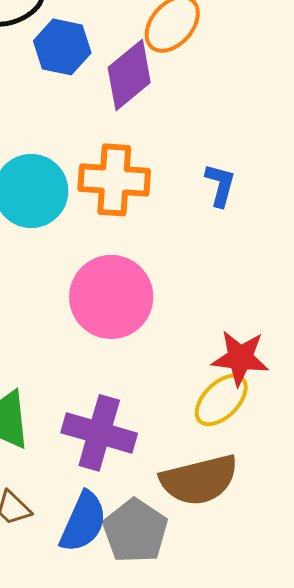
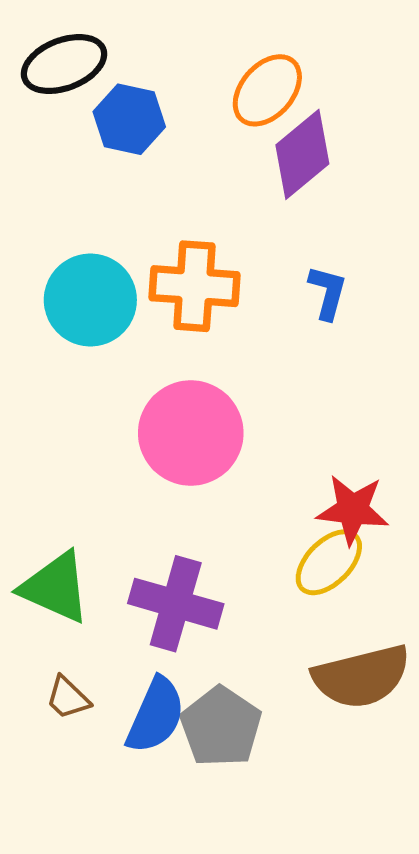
purple diamond: (129, 75) -> (302, 154), moved
brown semicircle: (199, 480) -> (361, 677), moved

